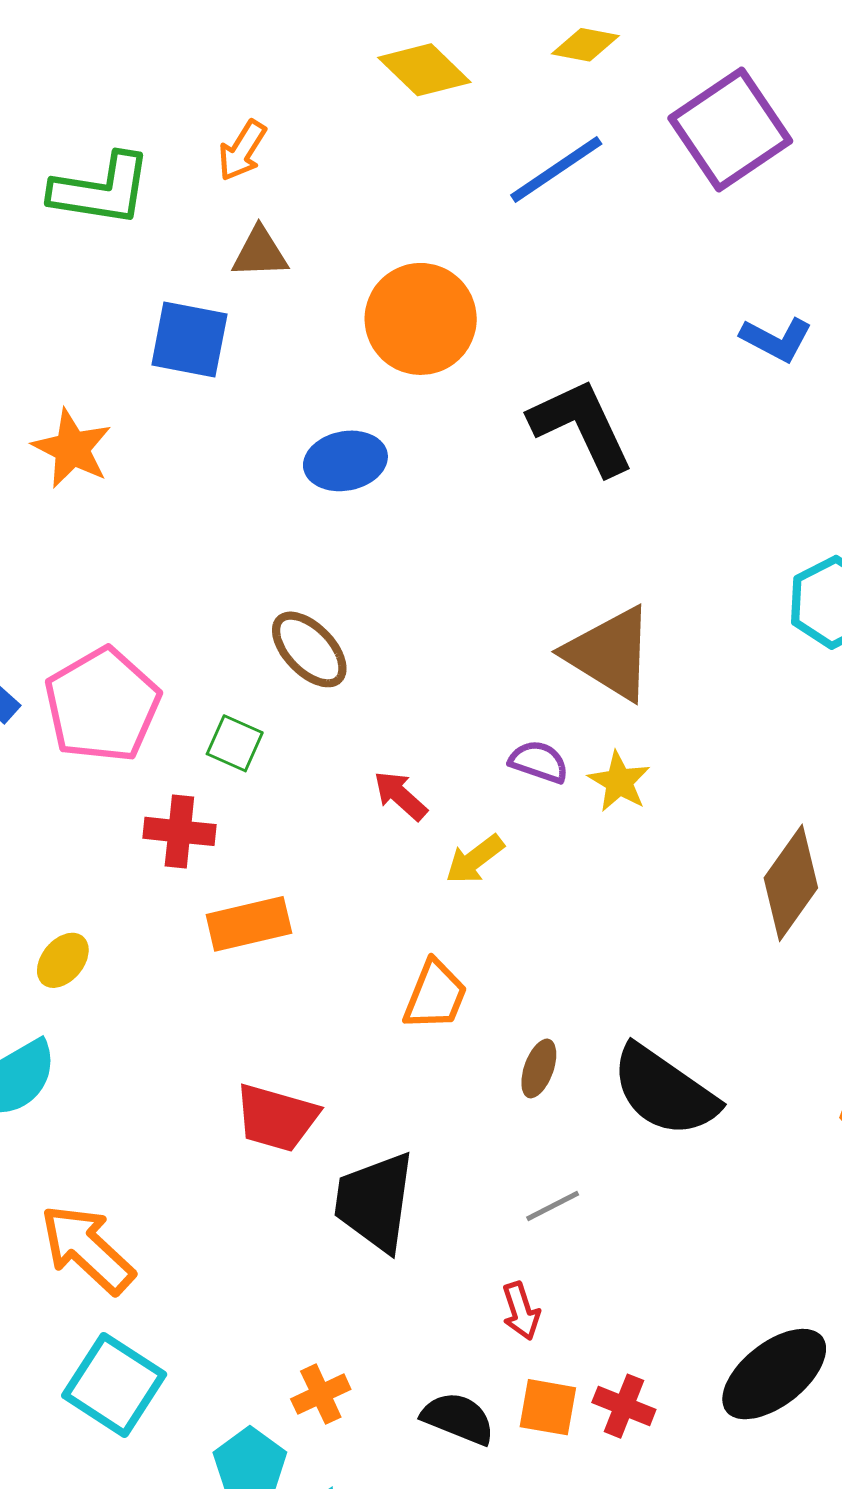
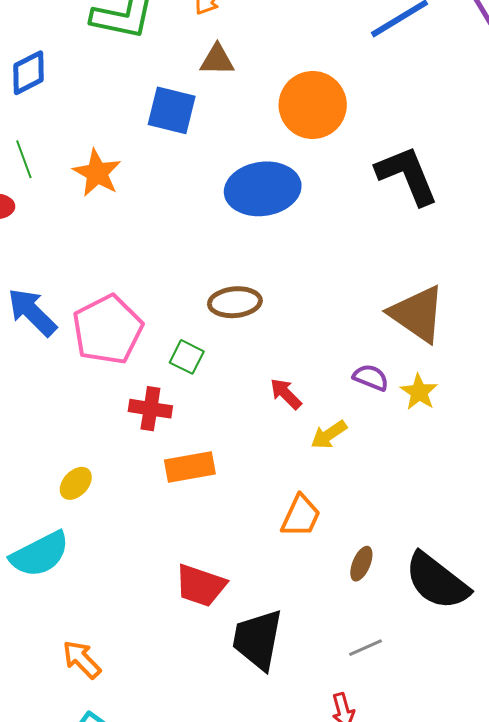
blue ellipse: (345, 461) -> (263, 189), size x1.5
brown ellipse: (309, 649) -> (235, 302), turned -54
orange arrow: (87, 1249) -> (82, 659), size x0.7

